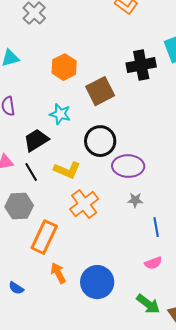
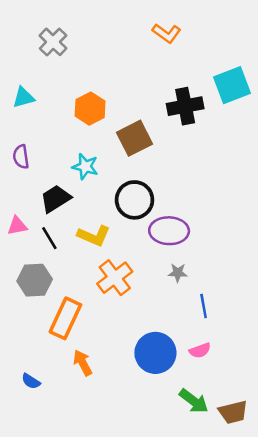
blue circle: (97, 282) -> (155, 353), moved

